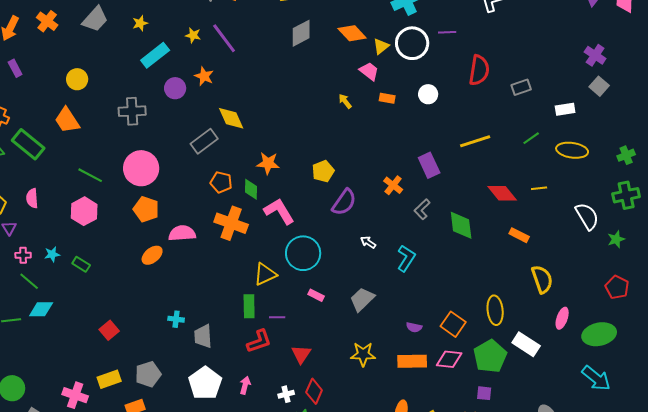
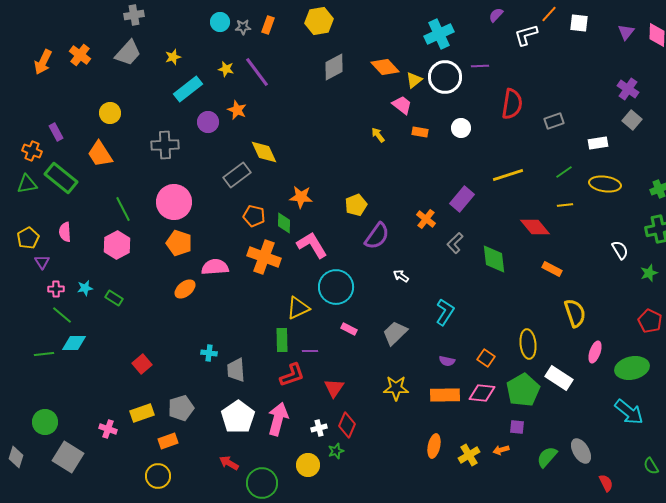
purple rectangle: (15, 68) -> (56, 132), moved
purple rectangle: (429, 165) -> (462, 199), turned 65
green line: (90, 175) -> (123, 209), turned 35
yellow line: (539, 188) -> (565, 205), moved
white semicircle: (587, 216) -> (620, 250), size x0.7
cyan L-shape: (406, 258) -> (445, 312), moved
orange square: (453, 324) -> (486, 358), size x0.7
pink arrow: (245, 385) -> (278, 419), size x1.8
pink cross: (75, 395) -> (108, 429), size x0.7

